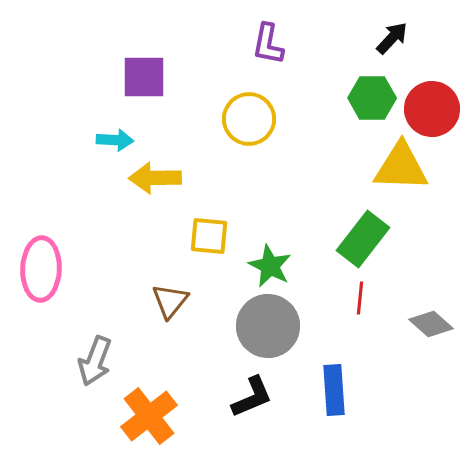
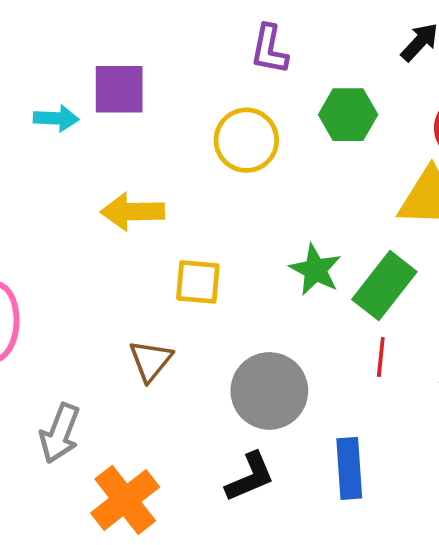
green hexagon: (372, 98) -> (348, 115), moved
cyan arrow: (115, 140) -> (56, 118), moved
green star: (270, 266) -> (315, 270), moved

